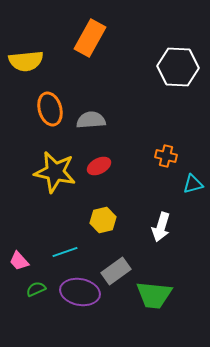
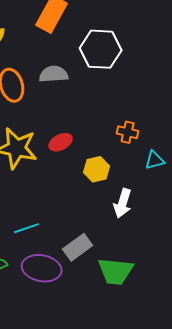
white hexagon: (178, 67) -> (101, 49), moved
gray semicircle: (91, 120) -> (54, 74), moved
yellow hexagon: (103, 220) -> (97, 169), moved

